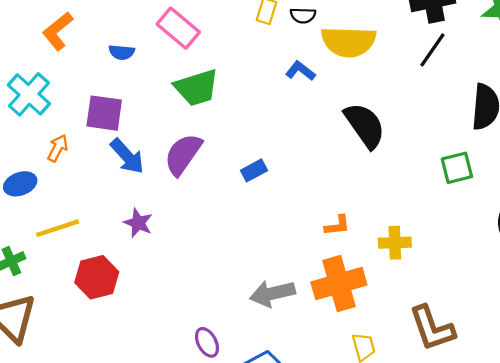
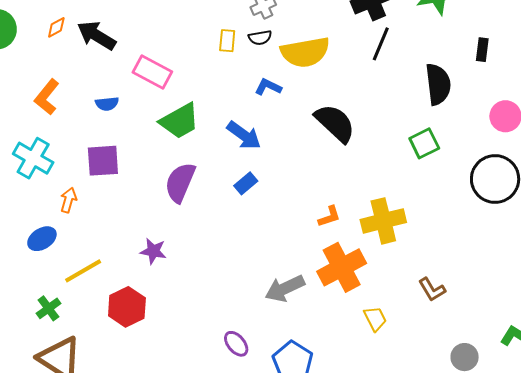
blue arrow: (127, 156) -> (244, 135), moved
yellow cross: (395, 243) -> (383, 221), size x1.5
brown L-shape: (432, 328) -> (432, 290), size x0.6

